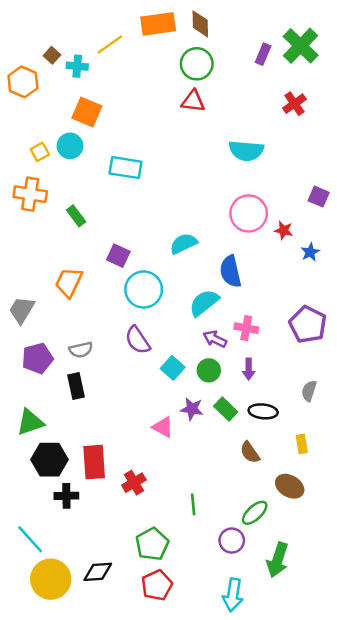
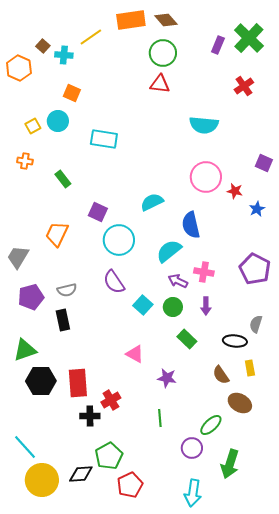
brown diamond: (200, 24) -> (166, 20), turned -40
orange square: (87, 112) -> (72, 93), size x0.7
orange cross: (30, 194) -> (25, 161), size x0.6
purple star: (192, 409) -> (167, 378), moved
black ellipse: (263, 411) -> (235, 341), moved
brown semicircle: (250, 452) -> (221, 375), moved
black cross: (66, 496) -> (90, 416), moved
green pentagon: (152, 544) -> (109, 456), moved

